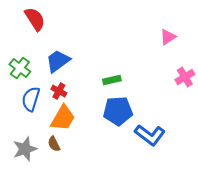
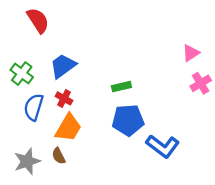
pink triangle: (168, 37) -> (191, 53), moved

